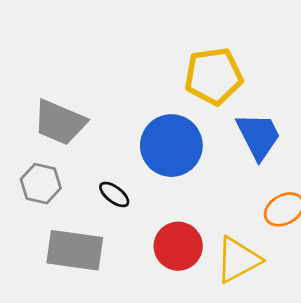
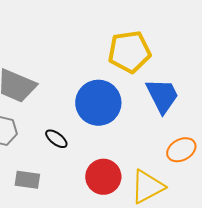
gray rectangle: (75, 250) -> (27, 180), size x0.6

